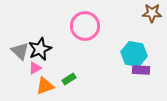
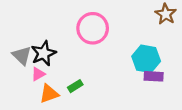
brown star: (152, 13) -> (166, 14), turned 30

